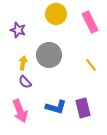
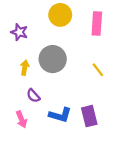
pink rectangle: (90, 22) -> (97, 24), turned 30
purple semicircle: (25, 82) -> (33, 96), moved
pink arrow: (20, 111) -> (21, 119), size x0.7

